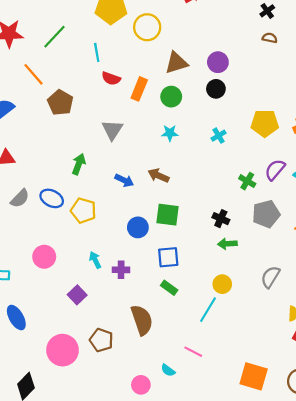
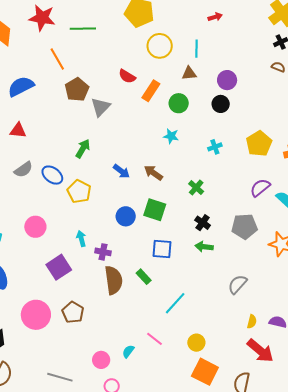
yellow circle: (147, 27) -> (160, 46), moved
green line: (54, 37) -> (83, 29), turned 35
cyan line: (97, 52) -> (197, 49), moved
brown triangle: (176, 63) -> (189, 73), size x0.7
yellow pentagon: (265, 123) -> (259, 144), turned 30
gray triangle: (112, 130) -> (101, 107), moved
green cross: (247, 181) -> (196, 188), moved
blue square: (168, 257) -> (162, 249), moved
yellow circle: (222, 284) -> (196, 343), moved
purple square: (77, 295) -> (59, 267), size x1.4
brown semicircle: (142, 320) -> (114, 280), moved
cyan semicircle: (168, 370) -> (128, 351), turned 80

